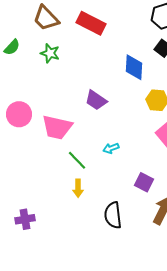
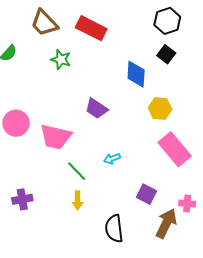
green star: (50, 53) -> (61, 59), moved
purple cross: (25, 219) -> (22, 199), moved

